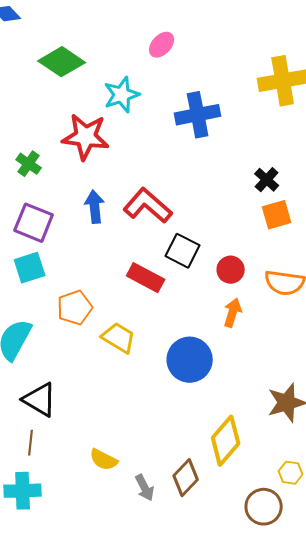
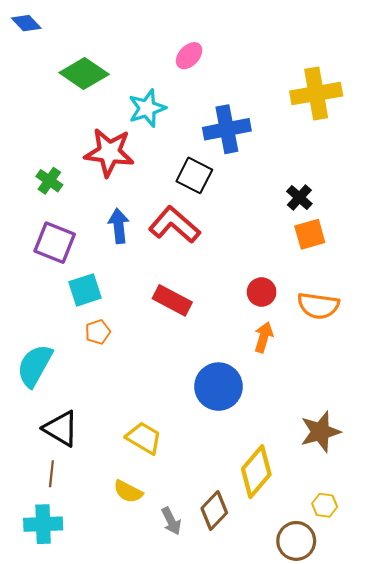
black square: (183, 251) -> (194, 175), moved
cyan square: (30, 268) -> (85, 290), moved
orange pentagon: (75, 308) -> (98, 332), size x0.7
yellow trapezoid: (119, 338) -> (144, 438), moved

